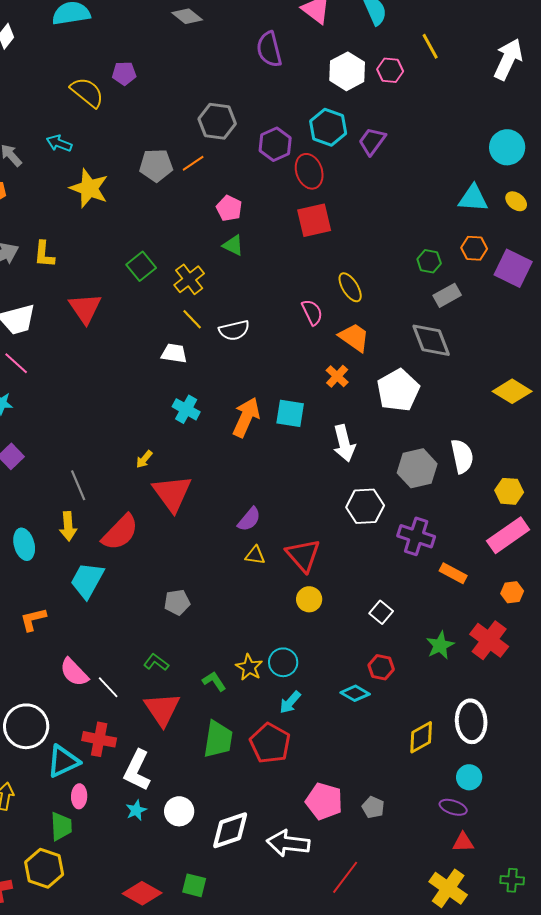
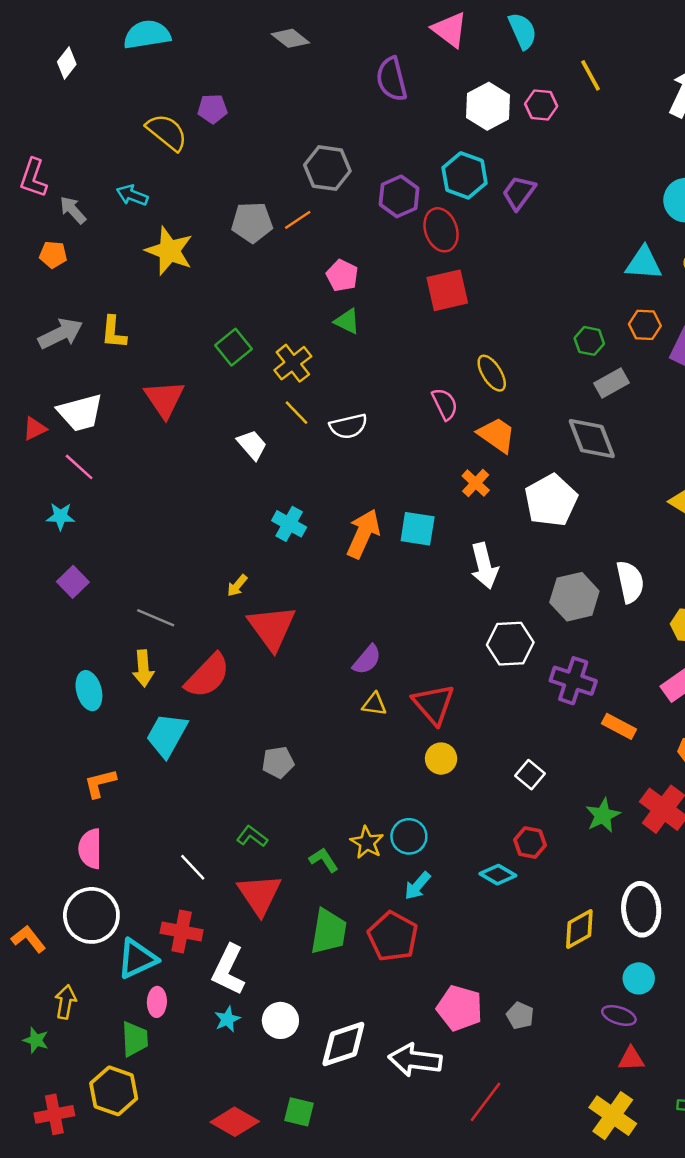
white trapezoid: (174, 353) -> (252, 445), moved, turned 40
gray line: (78, 485) -> (156, 618), turned -44
pink semicircle: (74, 672) -> (90, 849), moved, turned 44

